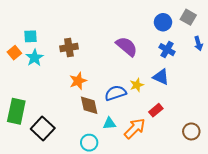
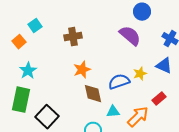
blue circle: (163, 22) -> (142, 12), moved
cyan square: (31, 36) -> (35, 26), turned -32
cyan star: (35, 58) -> (28, 71), moved

